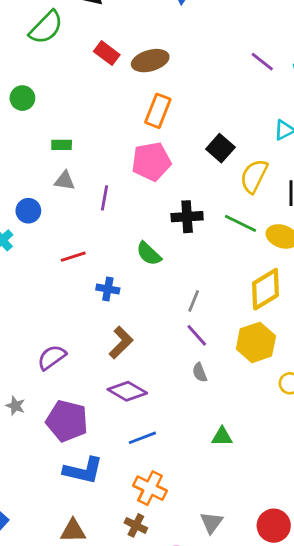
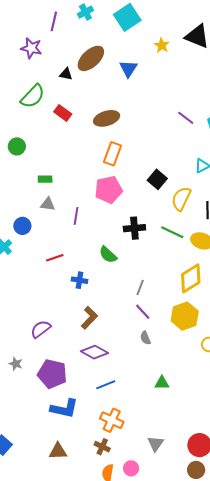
red rectangle: (107, 53) -> (63, 113), moved

